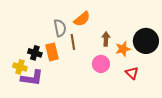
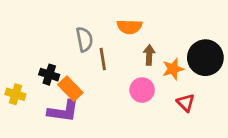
orange semicircle: (82, 19) -> (129, 27), moved, turned 42
orange rectangle: (52, 52) -> (70, 89), moved, turned -30
yellow cross: (20, 67) -> (15, 94), moved
purple L-shape: (32, 78) -> (63, 111), moved

